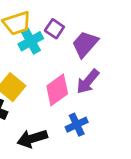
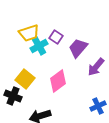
purple arrow: (88, 82) -> (96, 67), moved
blue cross: (77, 125) -> (98, 106), moved

